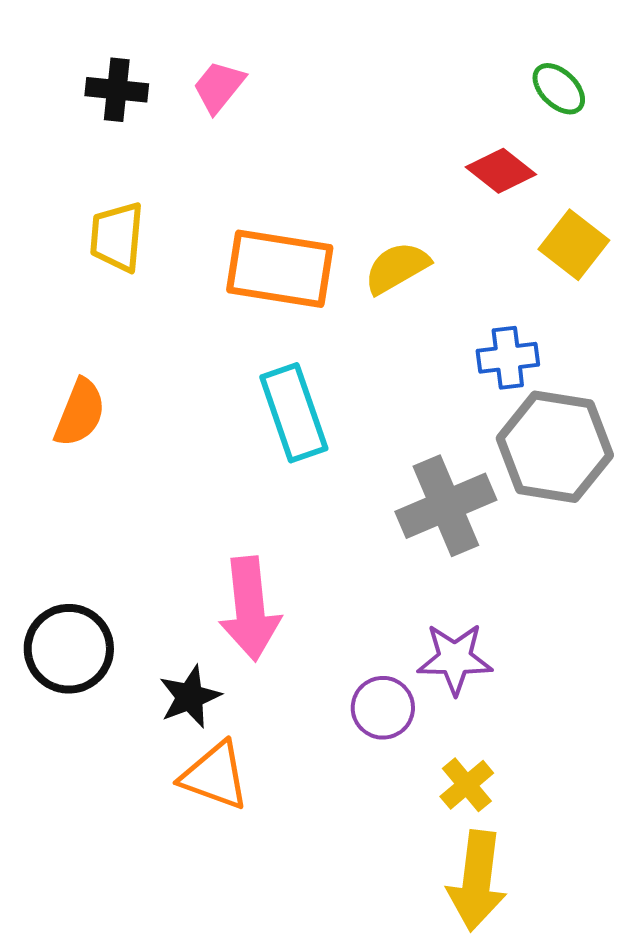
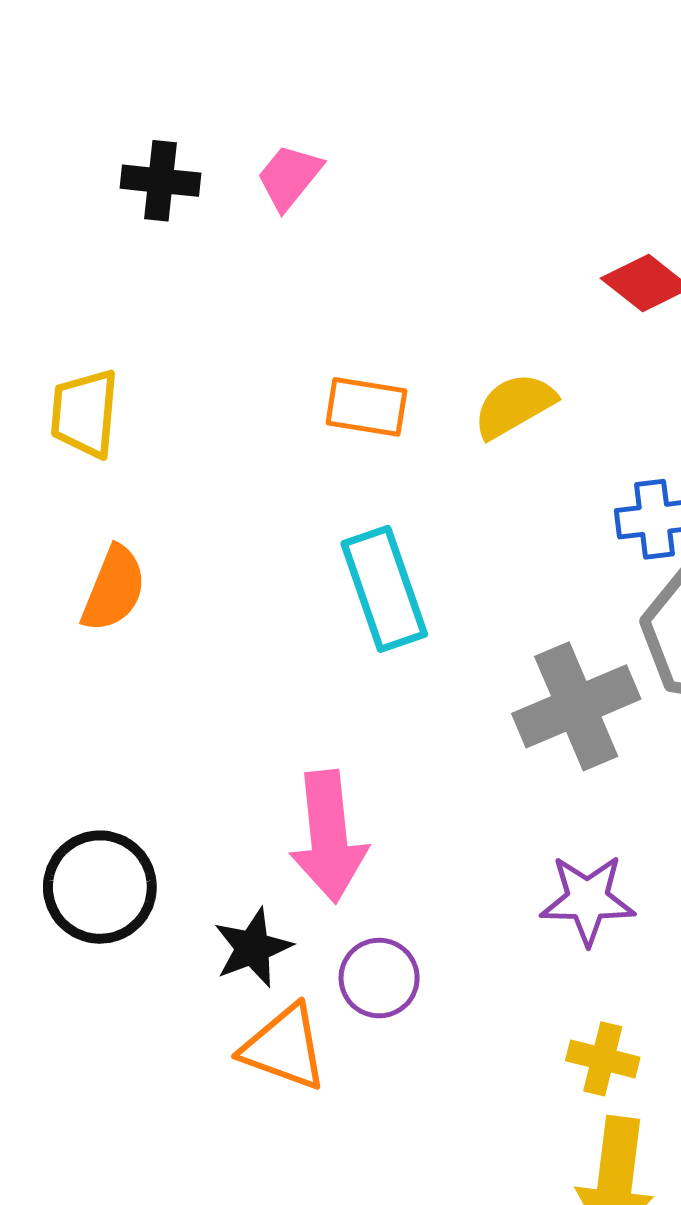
yellow trapezoid: (117, 237) -> (85, 413), moved
orange rectangle: (280, 269) -> (366, 407), size x0.6
purple circle: (383, 708) -> (379, 978), moved
yellow cross: (467, 785) -> (603, 1059), turned -36

